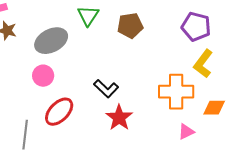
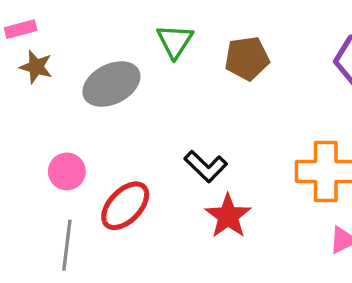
pink circle: (43, 76) -> (67, 171), moved

